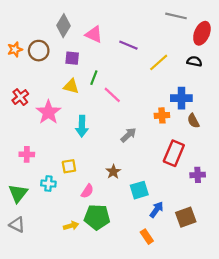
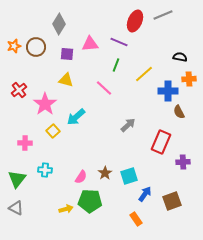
gray line: (176, 16) -> (163, 15), turned -36
red ellipse: (202, 33) -> (135, 21), moved
pink triangle: (94, 34) -> (90, 44), moved, turned -30
yellow line: (159, 62) -> (144, 74), moved
green line: (94, 78) -> (116, 65), moved
orange cross: (162, 115) -> (189, 79), moved
cyan arrow: (82, 126) -> (76, 117), turned 48
gray arrow: (128, 135) -> (128, 125), moved
yellow square: (69, 166) -> (53, 131), moved, turned -32
brown star: (113, 172) -> (105, 173), moved

